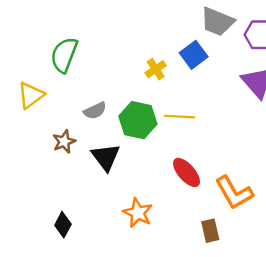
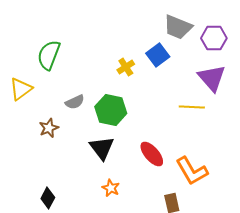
yellow line: (179, 117) -> (192, 107), moved
black triangle: (106, 157) -> (102, 148), moved
orange star: (138, 213) -> (111, 188), size x0.7

